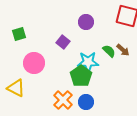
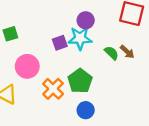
purple square: (63, 42) -> (60, 43), turned 32
cyan star: (88, 62) -> (80, 38), moved
orange cross: (63, 100) -> (53, 89), moved

